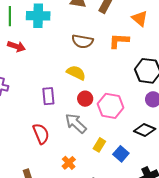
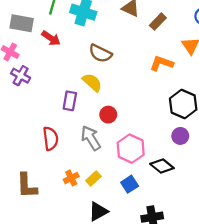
brown semicircle: (82, 41) -> (100, 53), moved
yellow semicircle: (76, 73) -> (92, 82), moved
pink hexagon: (111, 106) -> (131, 149), moved
yellow rectangle: (99, 145) -> (93, 179), moved

